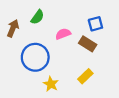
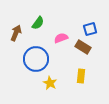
yellow rectangle: (85, 76) -> (81, 76), turned -40

